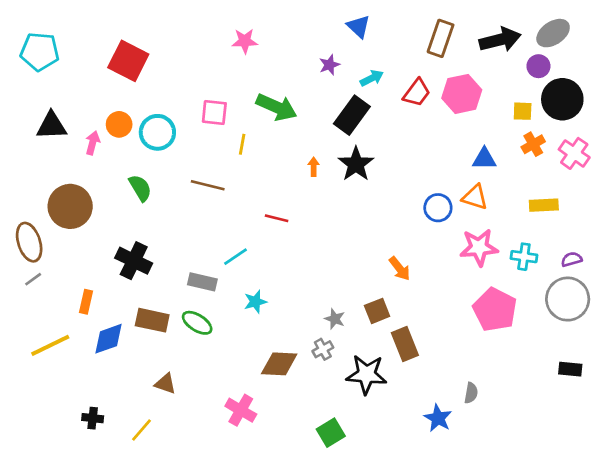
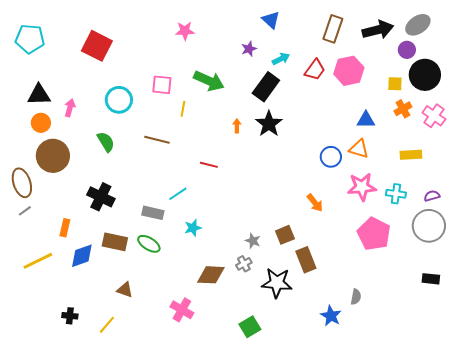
orange circle: (119, 124) -> (41, 123), moved
orange arrow: (400, 269) -> (315, 203), moved

